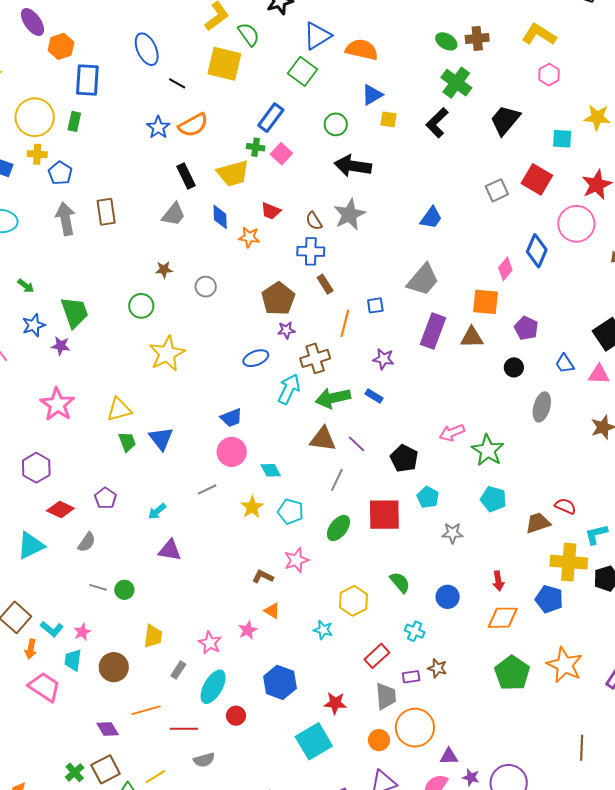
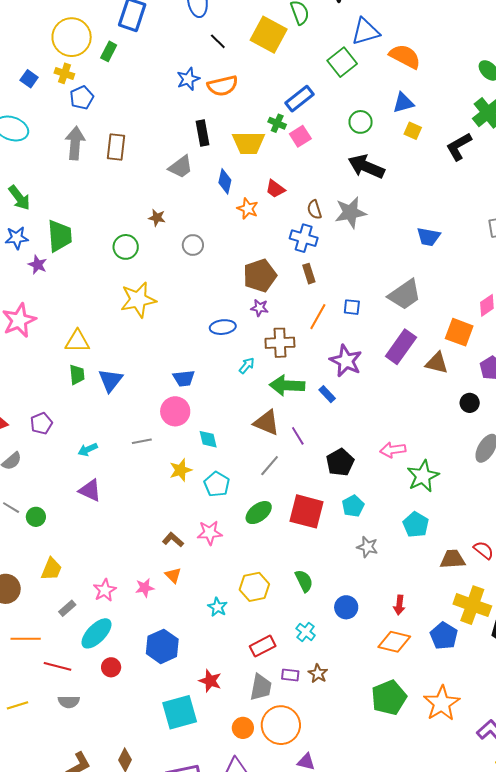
blue trapezoid: (431, 218) -> (428, 237), turned 50
green arrow: (26, 286) -> (19, 198), size x1.5
purple star: (383, 359) -> (346, 361), size x1.5
cyan arrow: (289, 389) -> (247, 366), size x0.6

